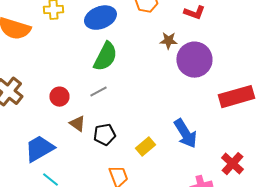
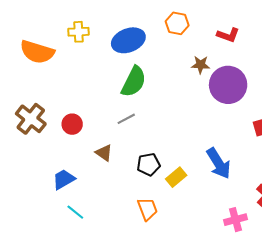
red circle: (59, 97) -> (72, 124), moved
black pentagon: (104, 135) -> (149, 164), moved
blue trapezoid: (39, 149) -> (64, 179), size x0.7

